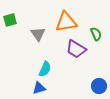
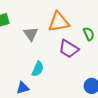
blue triangle: (39, 88) -> (23, 88), moved

